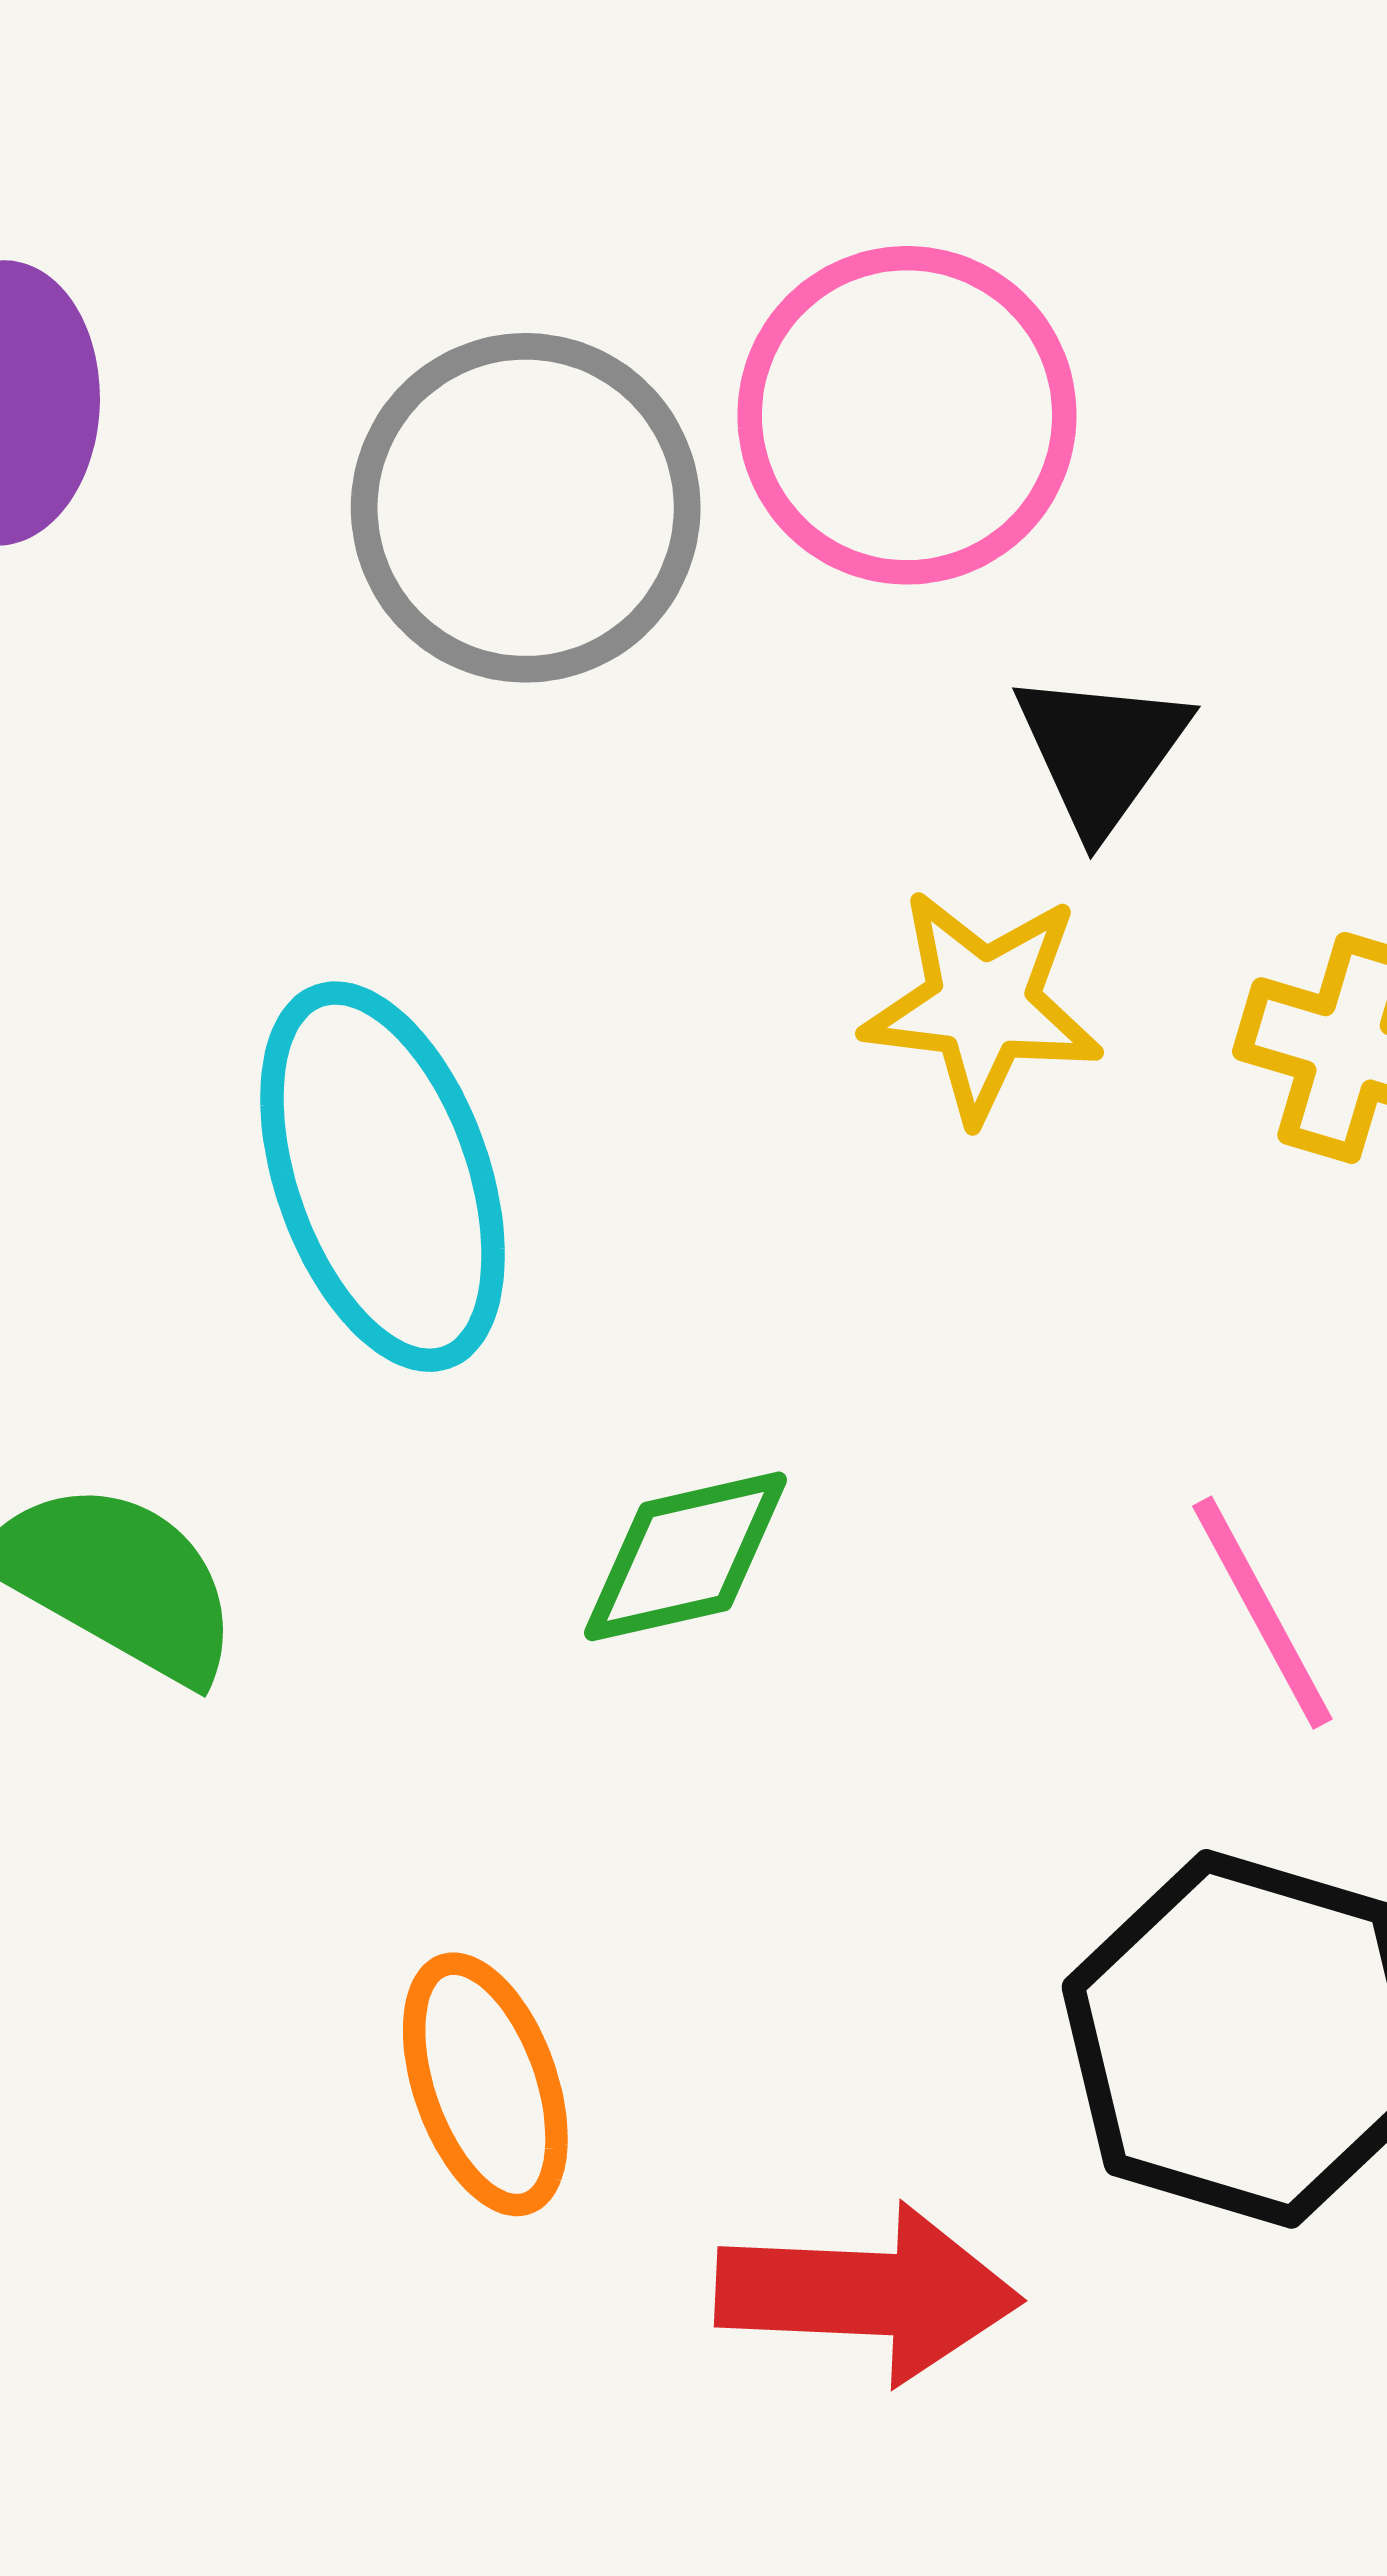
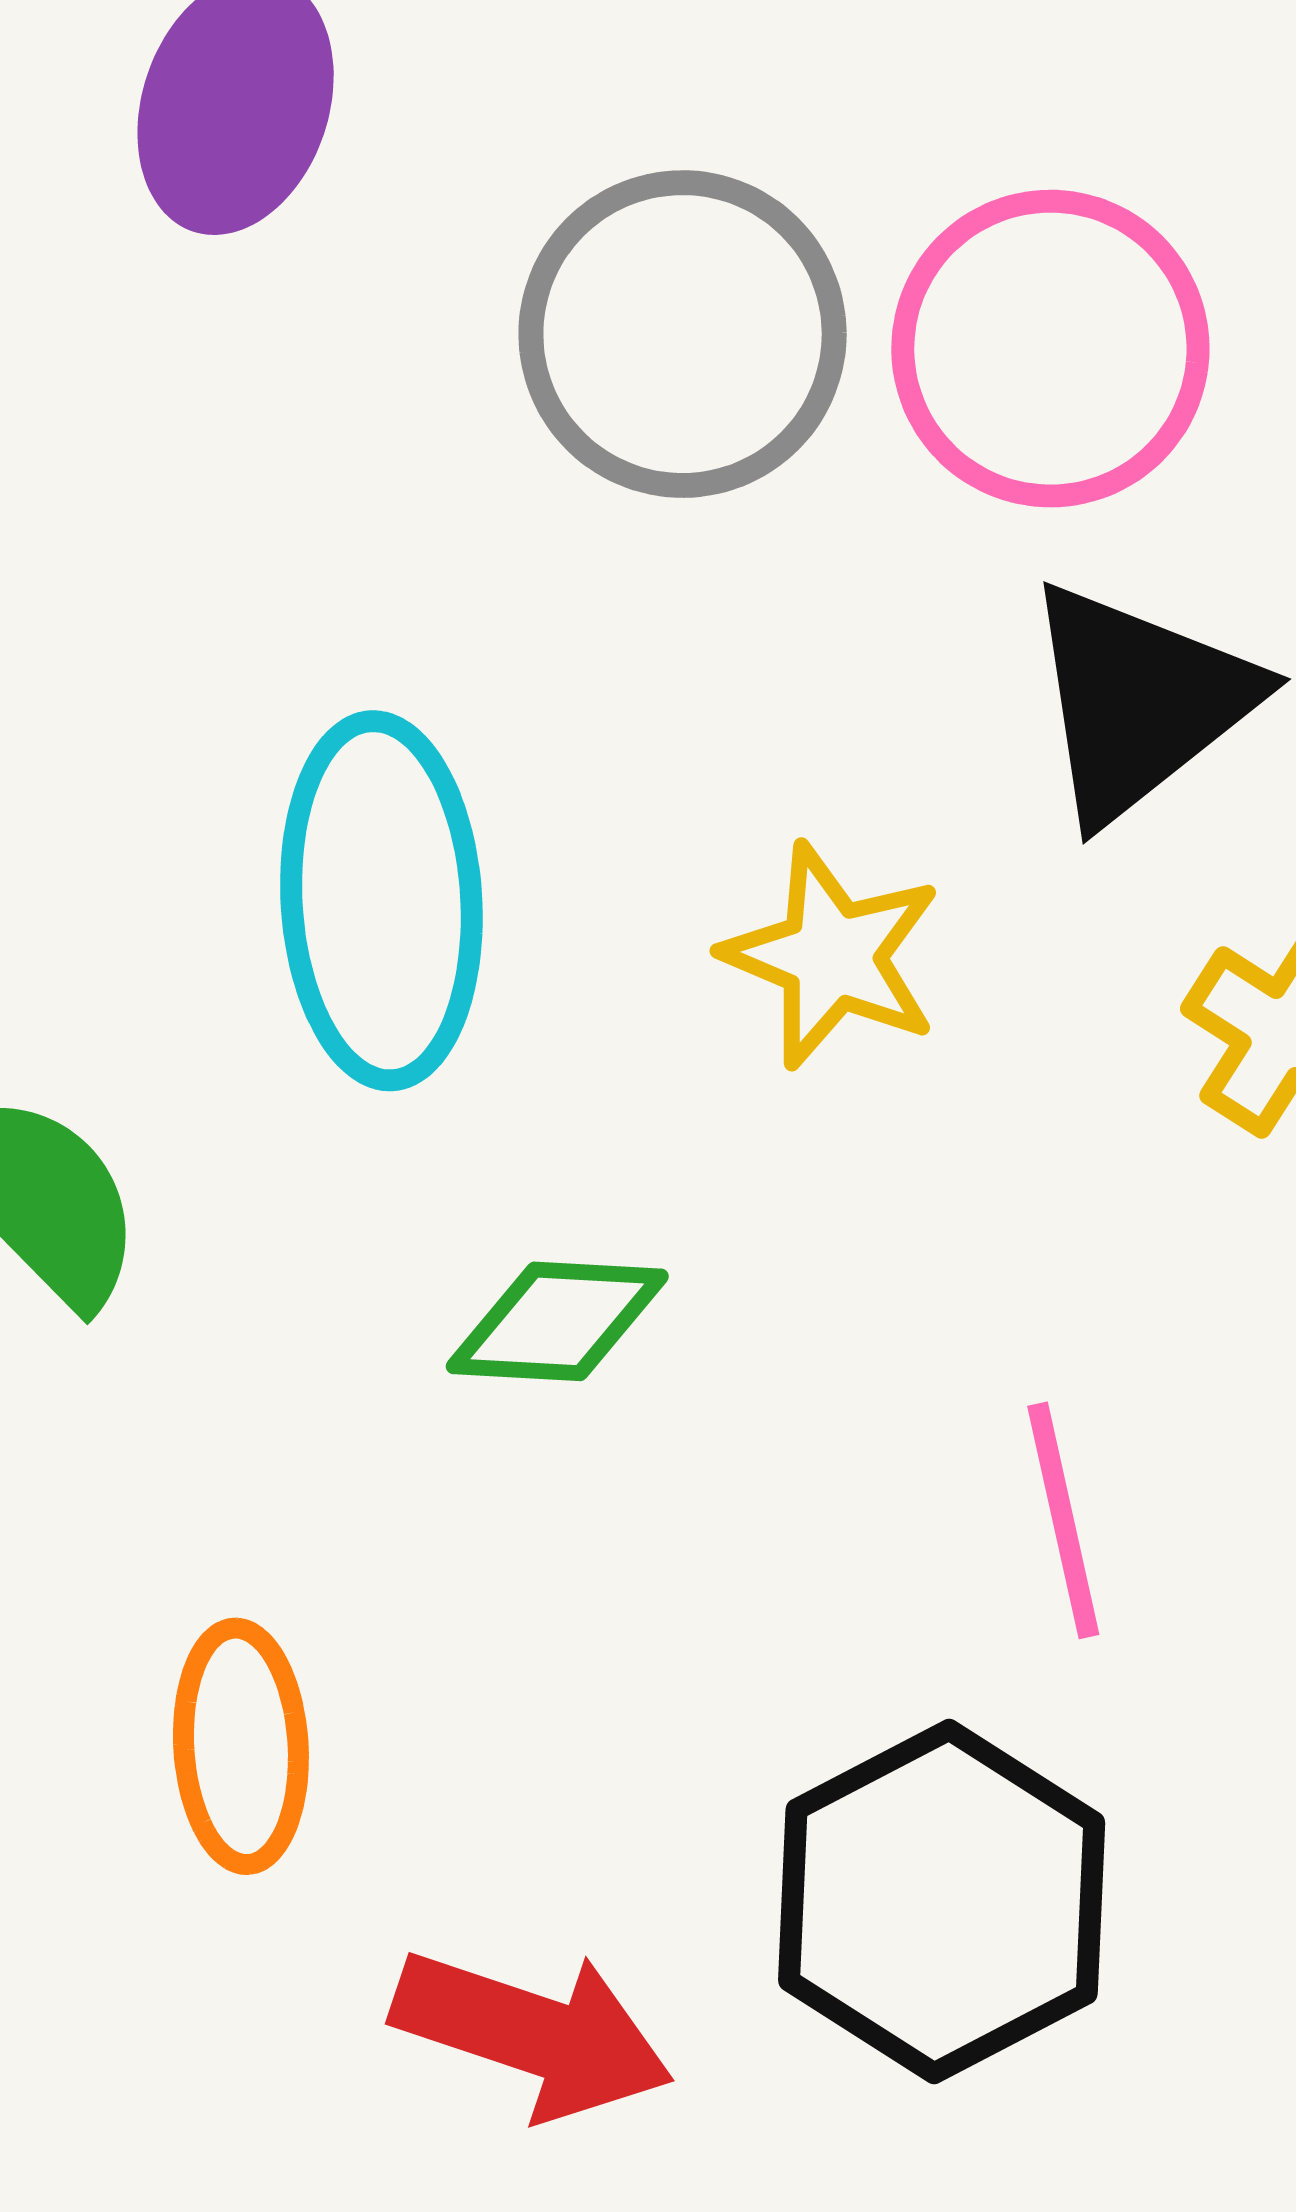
black triangle: (1101, 751) -> (1139, 702), size x1.5
yellow star: (983, 1005) -> (832, 956), moved

